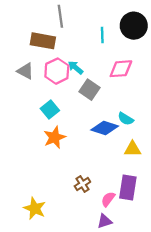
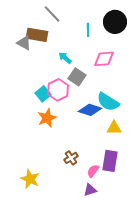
gray line: (60, 16) -> (52, 14), turned -36
gray triangle: (25, 71) -> (24, 43), moved
pink hexagon: (57, 71) -> (58, 90), moved
cyan semicircle: (126, 119) -> (108, 102), size x1.6

